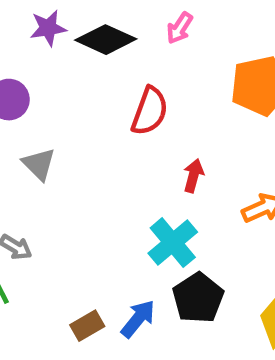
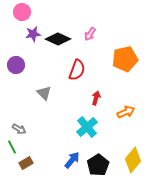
gray triangle: (39, 164) -> (44, 93), moved
black pentagon: (198, 298) -> (98, 165), moved
brown rectangle: (87, 326) -> (26, 163), moved

